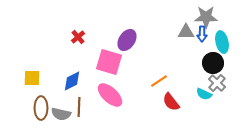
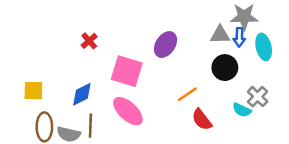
purple ellipse: (127, 40) -> (165, 45), moved
black circle: (213, 63) -> (225, 68), moved

